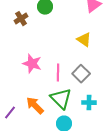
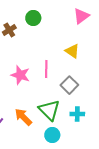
pink line: (58, 73) -> (46, 69), moved

